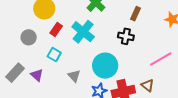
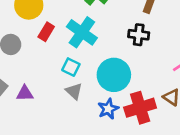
cyan square: (54, 55) -> (71, 67), moved
purple triangle: (37, 75) -> (25, 93), turned -40

